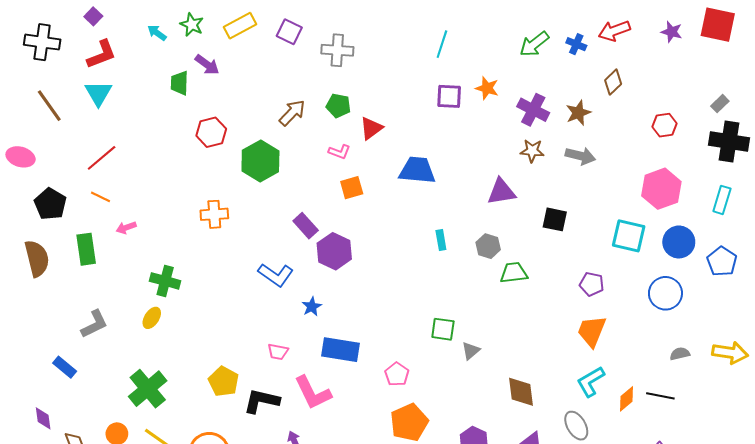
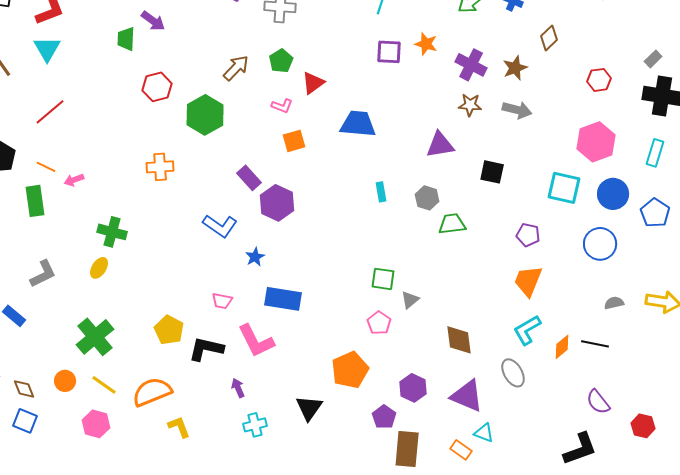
green pentagon: (338, 106) -> (281, 61), turned 30
orange line: (100, 197) -> (46, 167), moved
pink pentagon: (397, 374) -> (379, 323), moved

